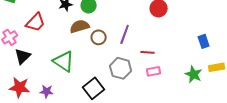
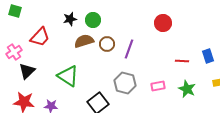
brown circle: (99, 37) -> (107, 44), moved
red line: (148, 52) -> (182, 61), moved
green star: (194, 74) -> (187, 89), moved

